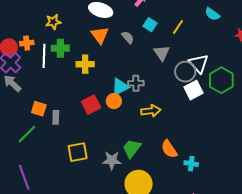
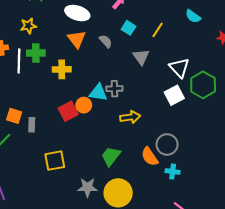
gray circle: (185, 72) -> (167, 144), moved
cyan triangle: (120, 87) -> (98, 93), turned 36
orange circle: (114, 101) -> (84, 105), moved
gray star: (112, 160) -> (87, 187), moved

